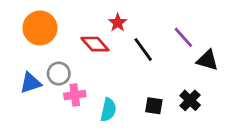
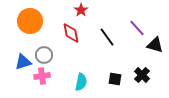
red star: (118, 23) -> (81, 10), moved
red diamond: (95, 44) -> (71, 33), turned 30
pink cross: (75, 95) -> (42, 76), moved

